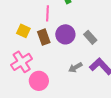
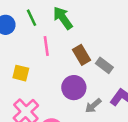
purple circle: (65, 34) -> (74, 88), moved
brown rectangle: (44, 37) -> (82, 55), moved

